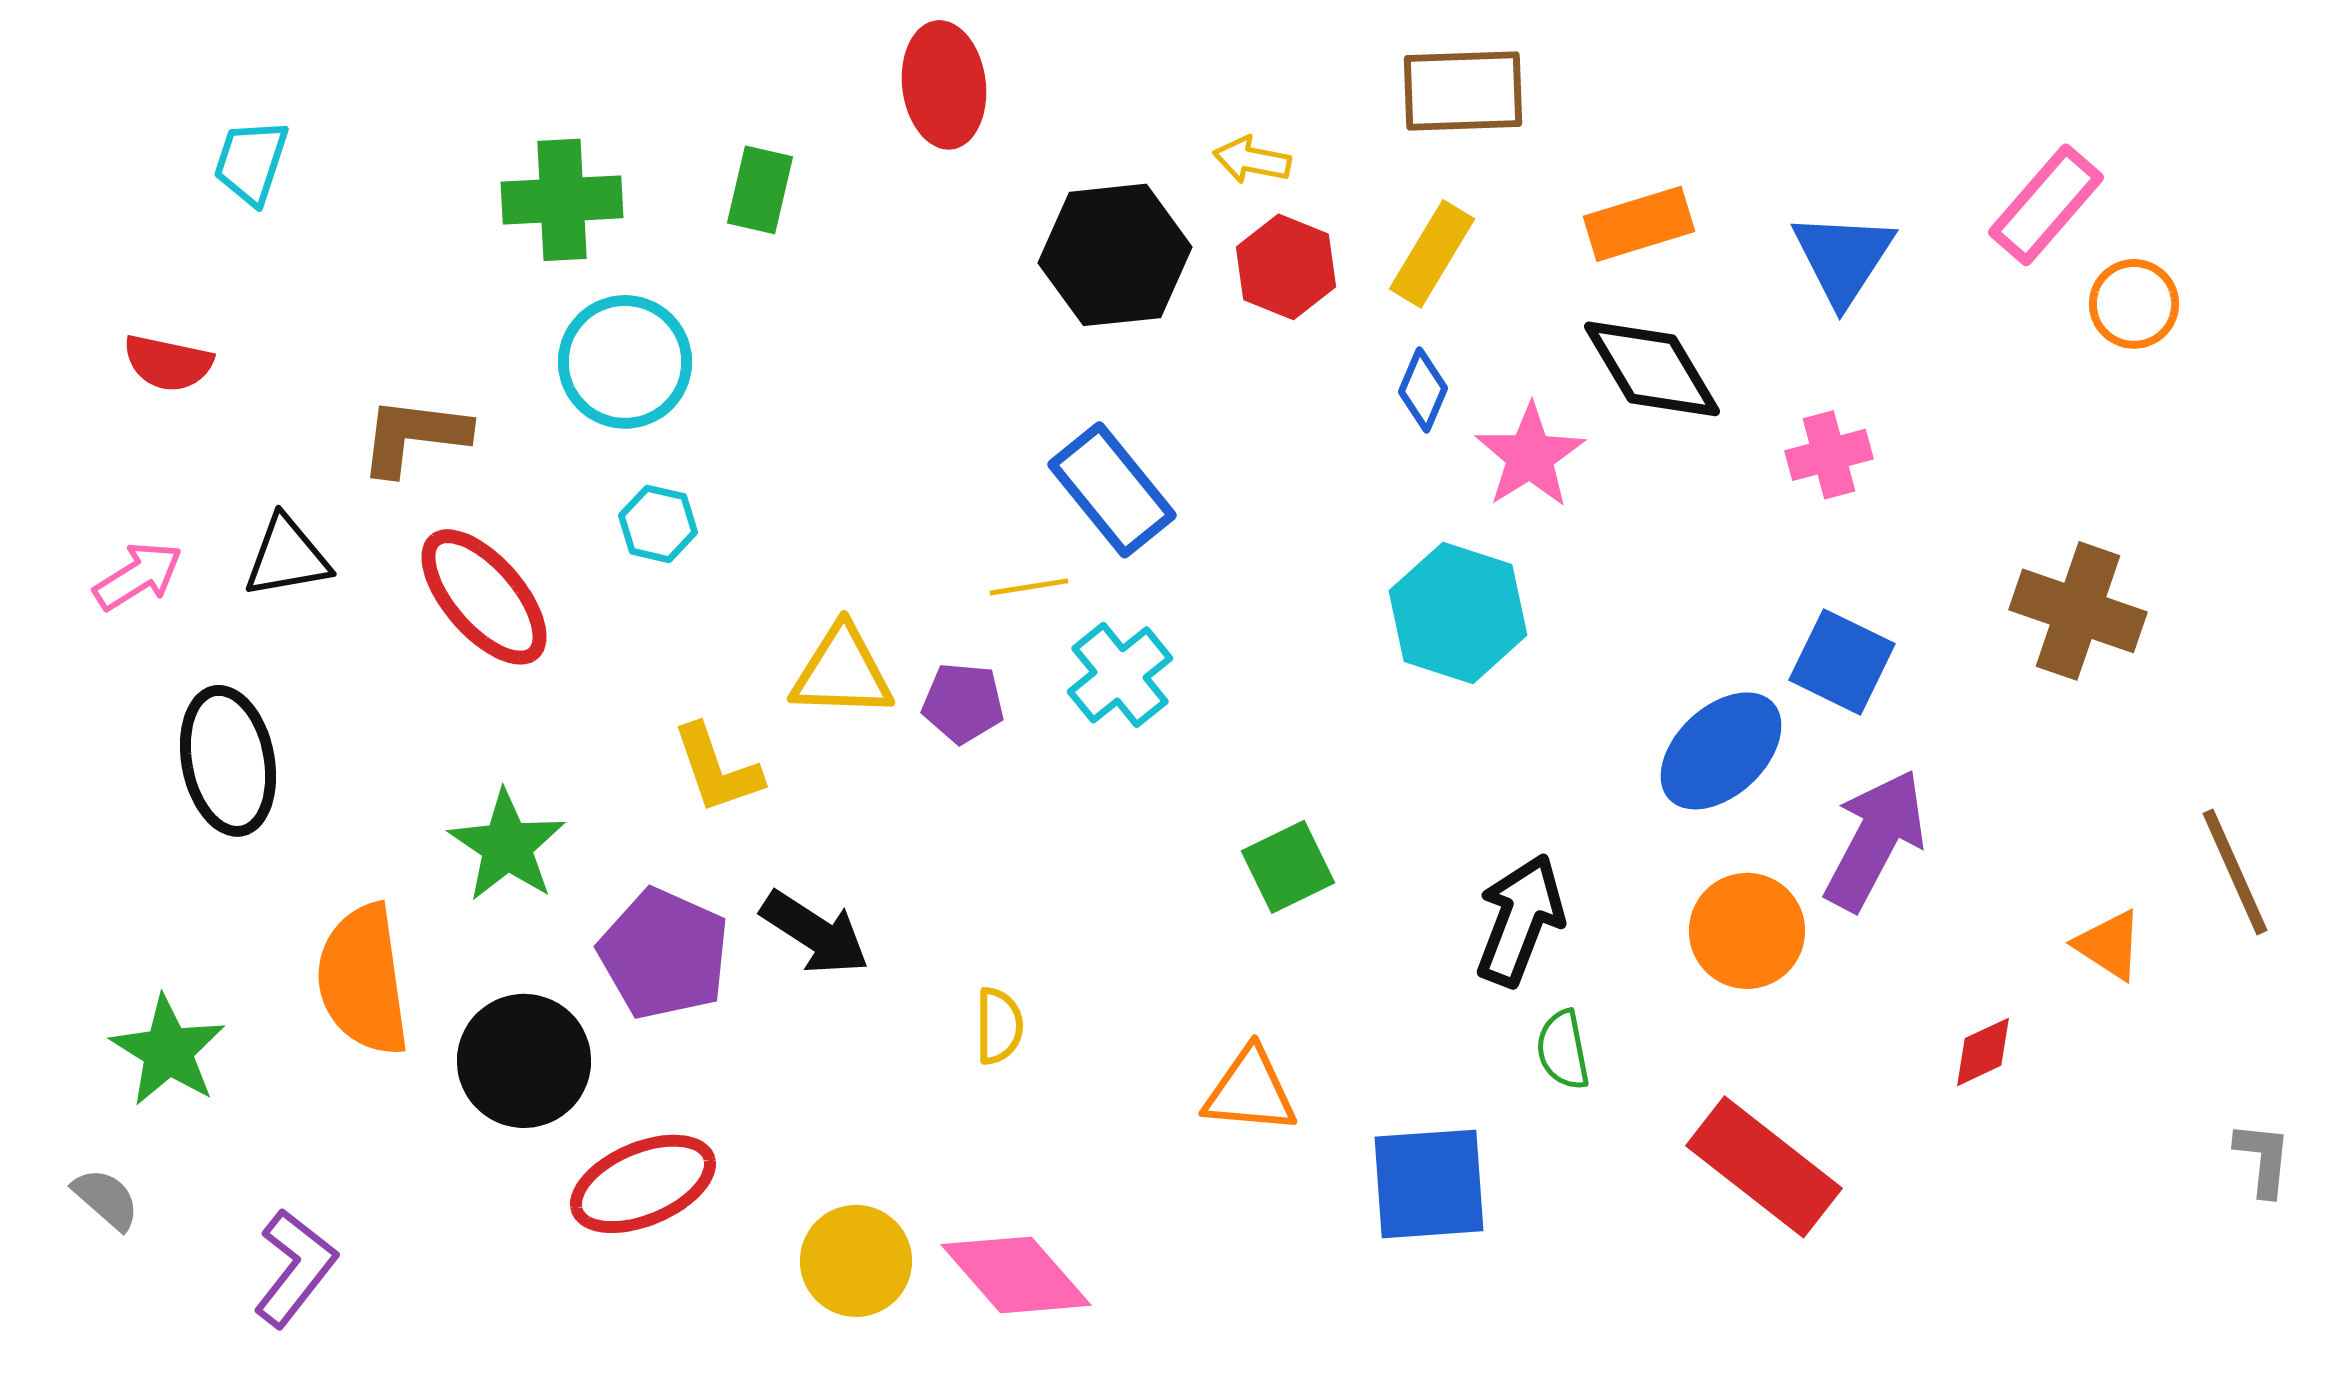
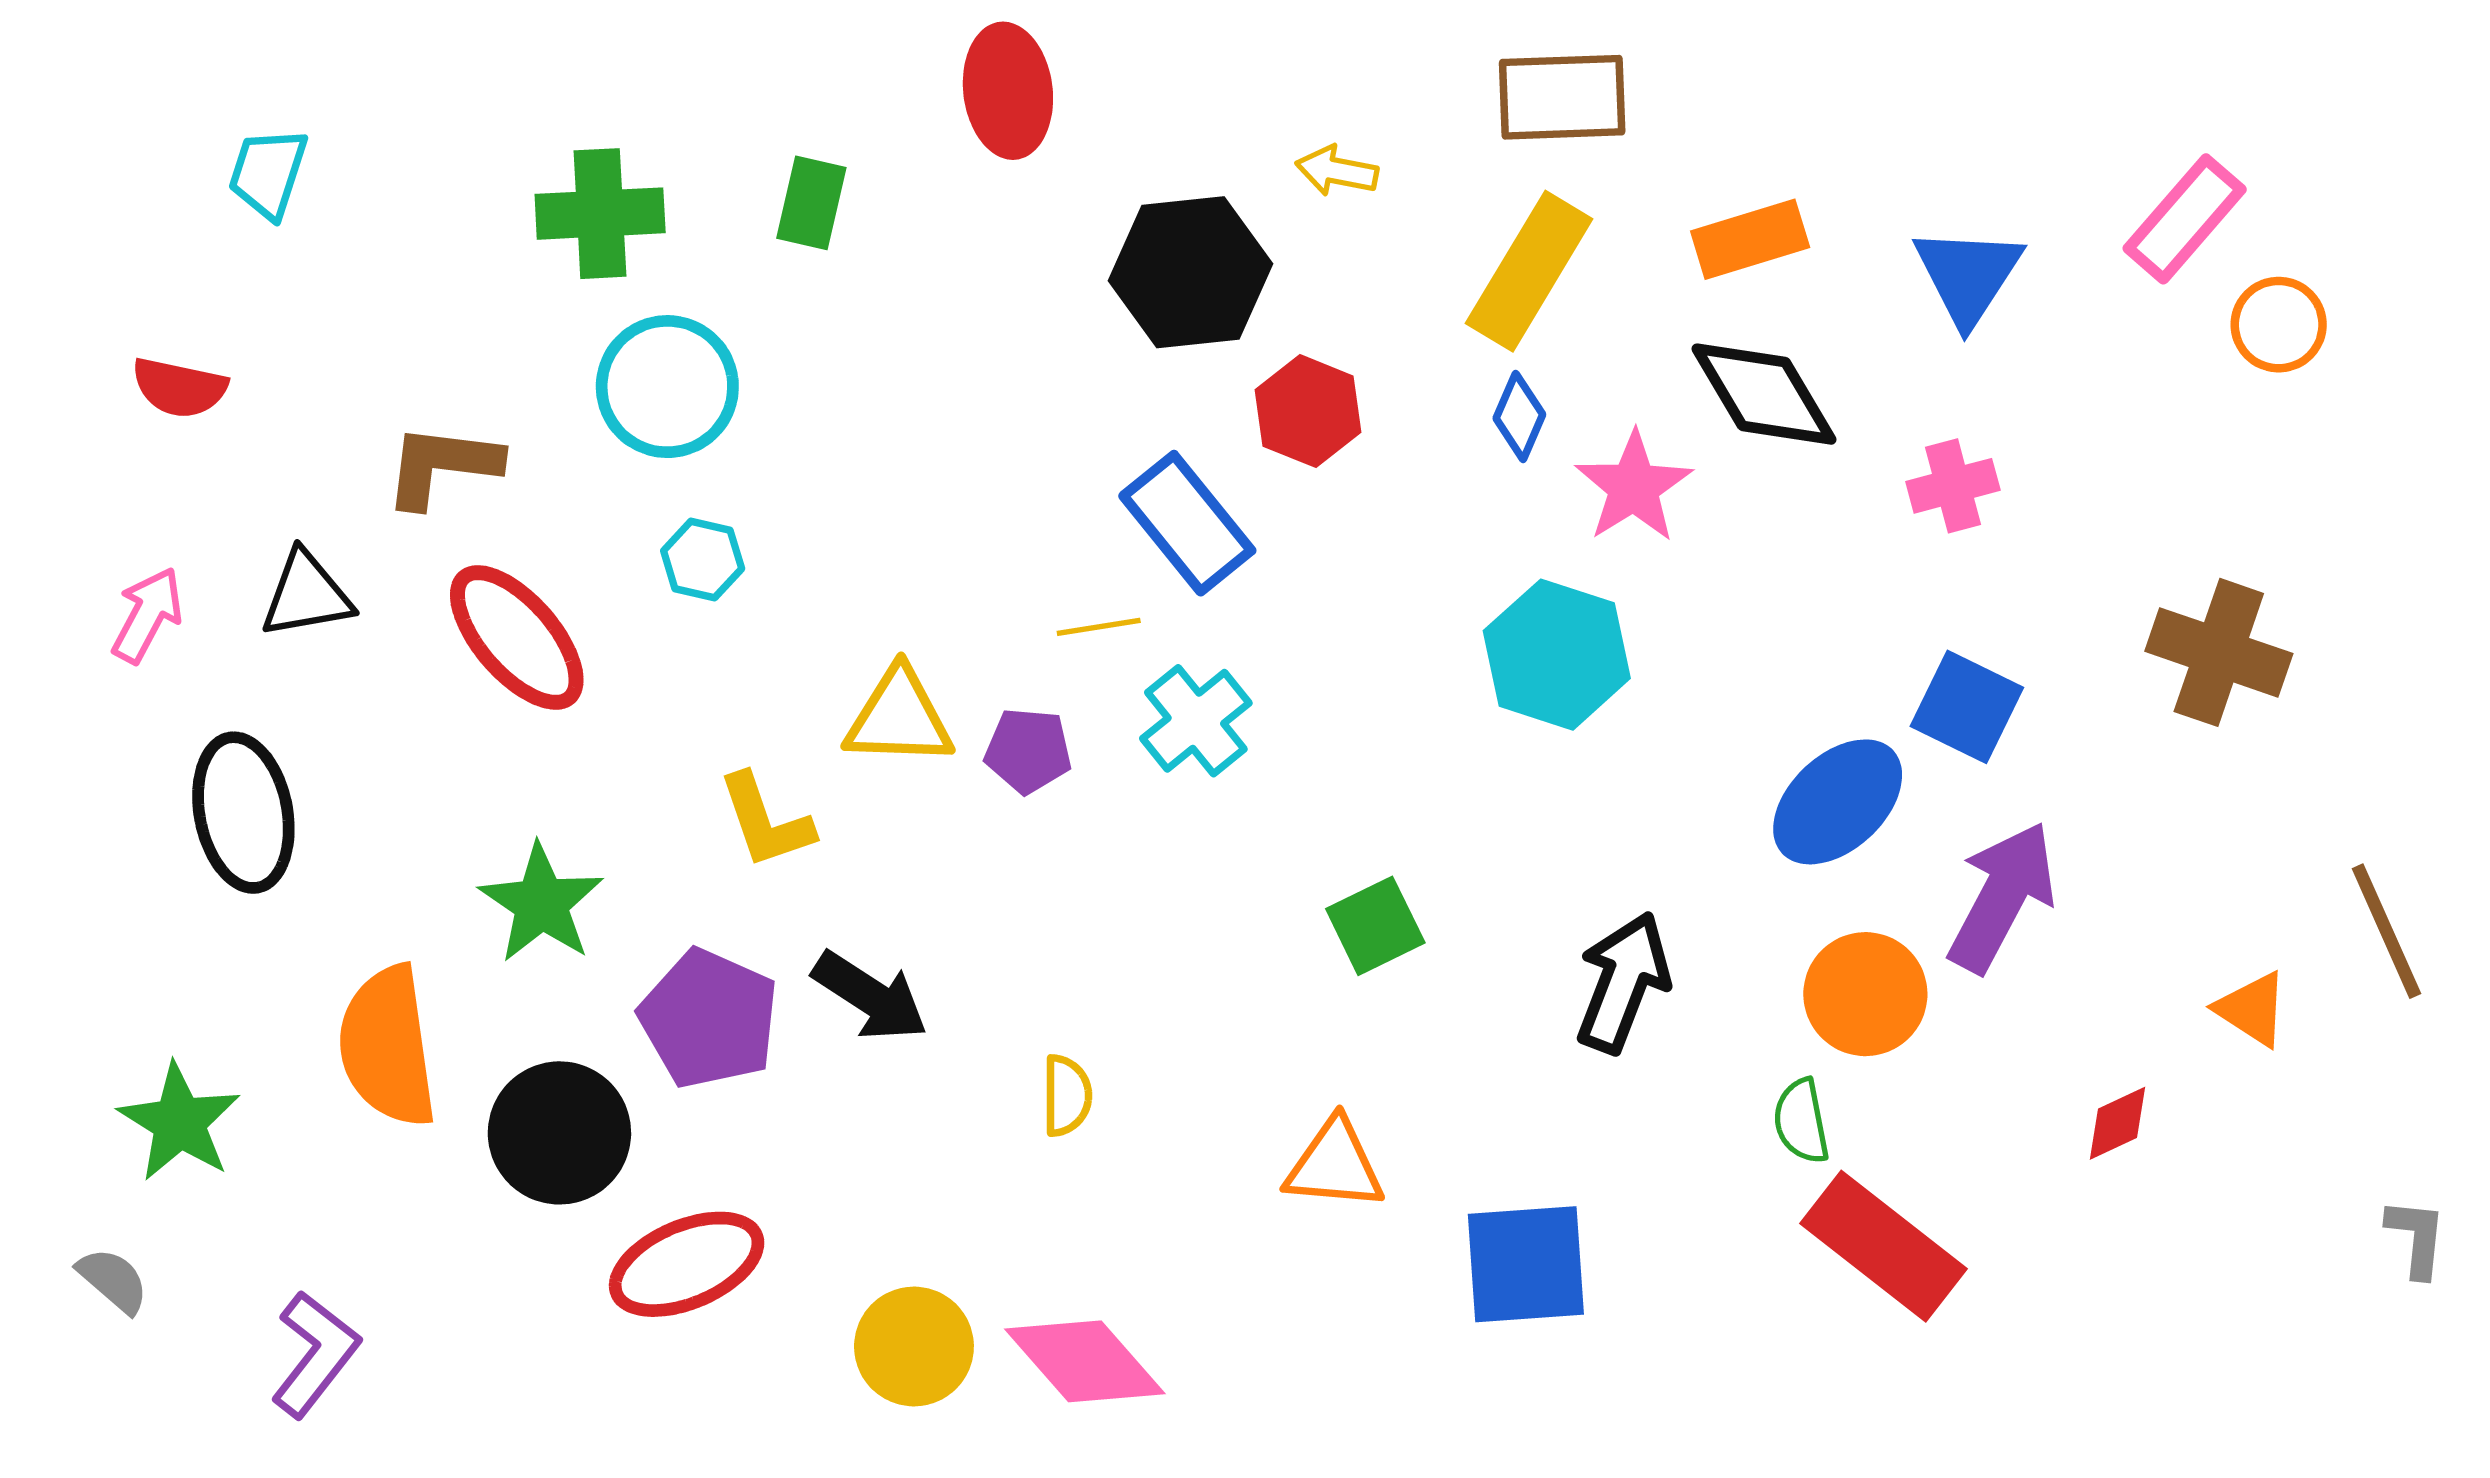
yellow rectangle: (1432, 254) -> (1529, 271), size x1.4
red hexagon: (1286, 267) -> (1308, 411), moved
pink arrow: (138, 576) -> (147, 615), turned -30
green semicircle: (1563, 1050) -> (1801, 1121), moved

